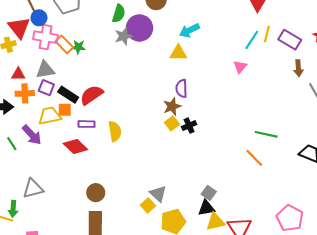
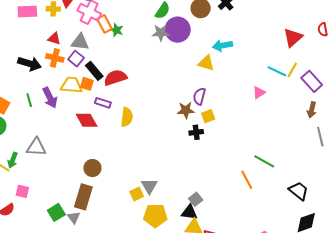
cyan line: (252, 40) -> (277, 71), turned 66
yellow square: (172, 123) -> (208, 116), moved

